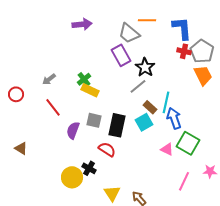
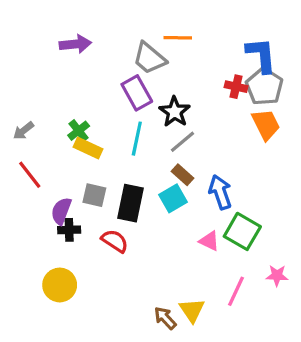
blue L-shape: (182, 28) -> (261, 55), moved
gray line: (138, 86) -> (182, 142), moved
cyan line: (166, 102) -> (137, 139), moved
black cross: (89, 168) -> (69, 230), moved, turned -32
yellow triangle: (112, 193) -> (192, 310), moved

